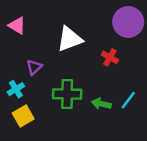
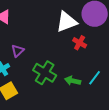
white triangle: (70, 39) -> (67, 22), moved
green cross: (67, 94) -> (45, 73), turned 30

